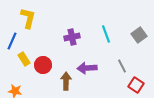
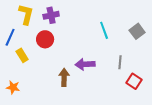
purple cross: (72, 37) -> (51, 15), moved
red circle: (43, 65) -> (45, 39), moved
gray line: (122, 66) -> (120, 62), turned 32

